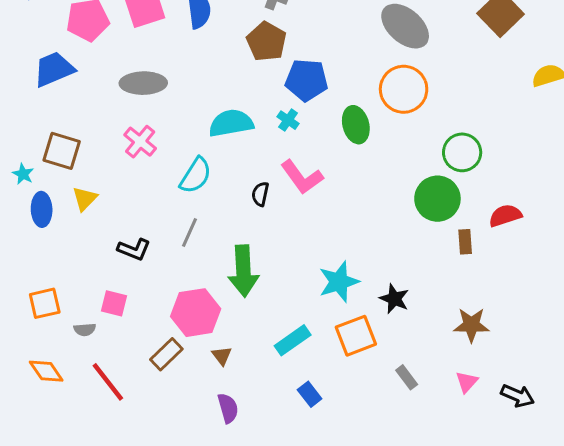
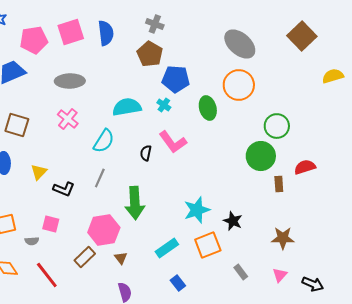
yellow triangle: (85, 199) -> (39, 172), moved

